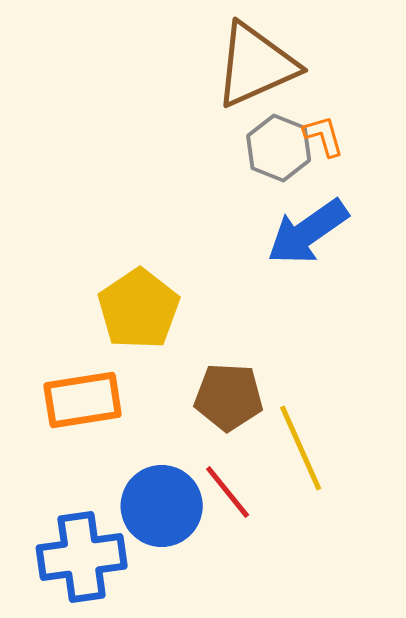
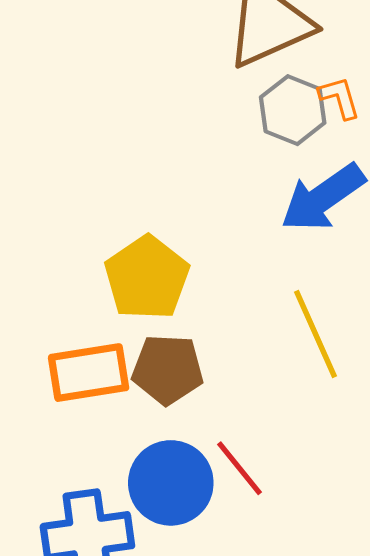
brown pentagon: (229, 397) -> (168, 369), moved
yellow line: (301, 448) -> (316, 334), moved

